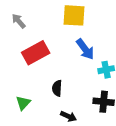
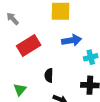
blue arrow: (85, 49) -> (72, 40), turned -60

